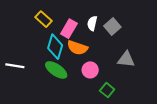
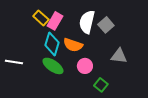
white semicircle: (92, 23) -> (87, 22), size x1.6
pink rectangle: (69, 29) -> (55, 21), moved

